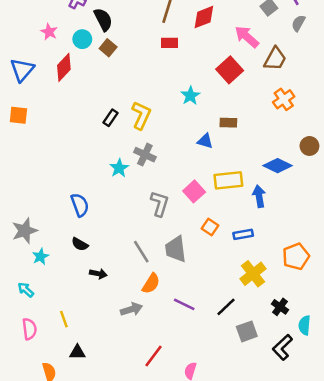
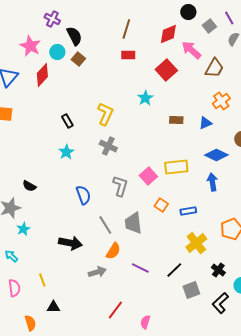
red diamond: (204, 17) -> (168, 34), moved
pink star: (49, 32) -> (30, 46), size x1.5
red square: (230, 70) -> (166, 70), moved
black rectangle: (111, 118) -> (67, 121), moved, turned -64
blue triangle: (205, 141) -> (205, 123), moved, turned -40
cyan star: (119, 168) -> (66, 152), moved
blue arrow: (259, 196) -> (212, 182), moved
blue semicircle: (80, 205) -> (83, 195), moved
black semicircle: (80, 244) -> (29, 186), moved
black arrow: (98, 274) -> (70, 243), size x1.6

